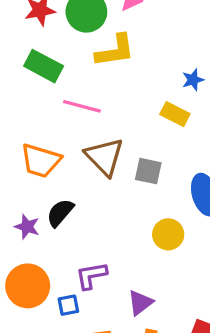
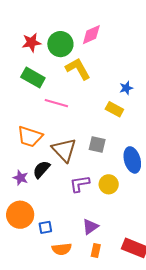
yellow L-shape: (115, 51) -> (78, 69), turned -112
brown triangle: (105, 157) -> (64, 150), moved
purple L-shape: (91, 276) -> (80, 184), moved

